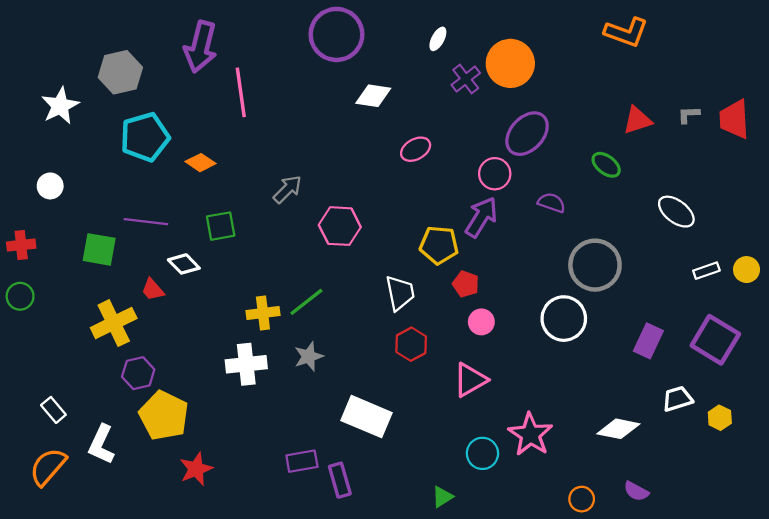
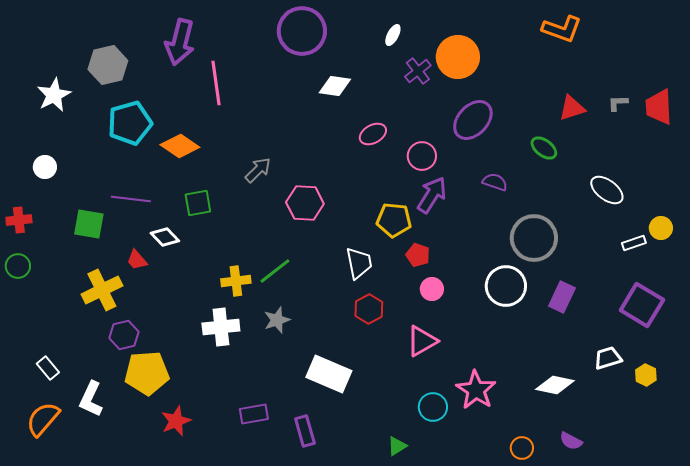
orange diamond: (201, 163) -> (180, 146), size x1.4
pink circle: (495, 174) -> (422, 156), moved
yellow circle: (747, 270) -> (661, 228), moved
purple rectangle: (648, 341) -> (562, 297), moved
yellow pentagon: (164, 415) -> (147, 373), turned -30
purple rectangle: (302, 461) -> (254, 414), moved

